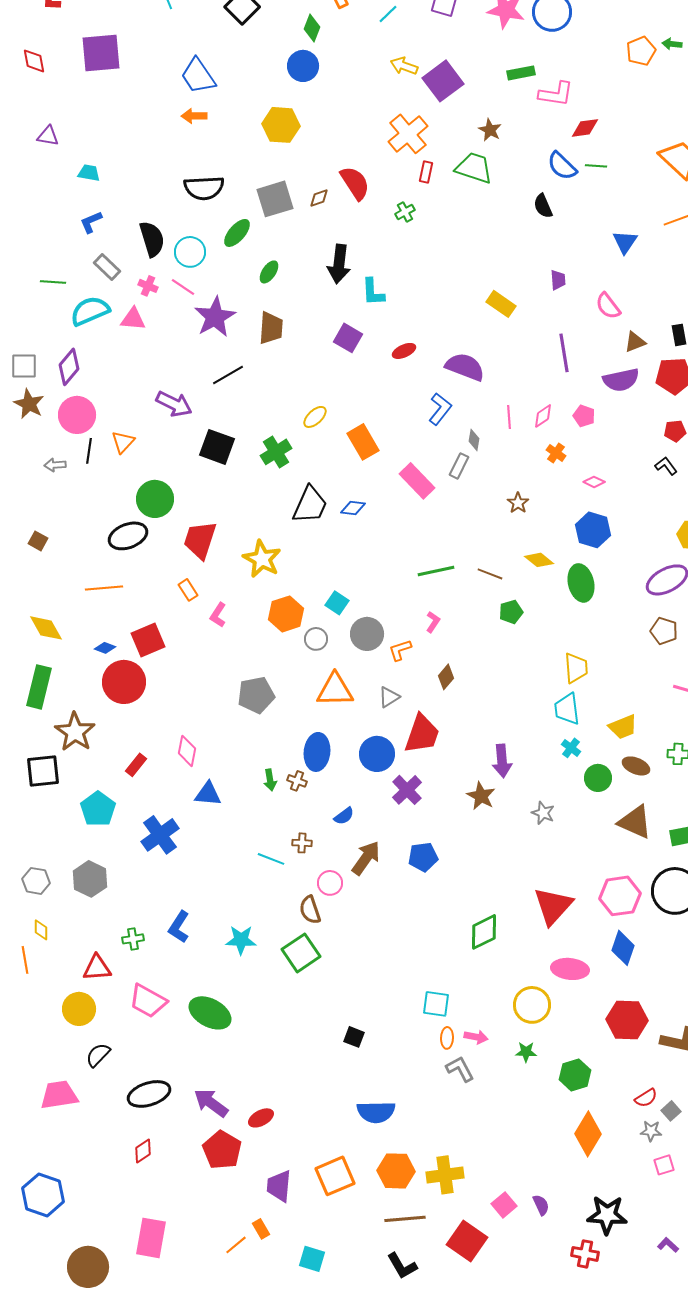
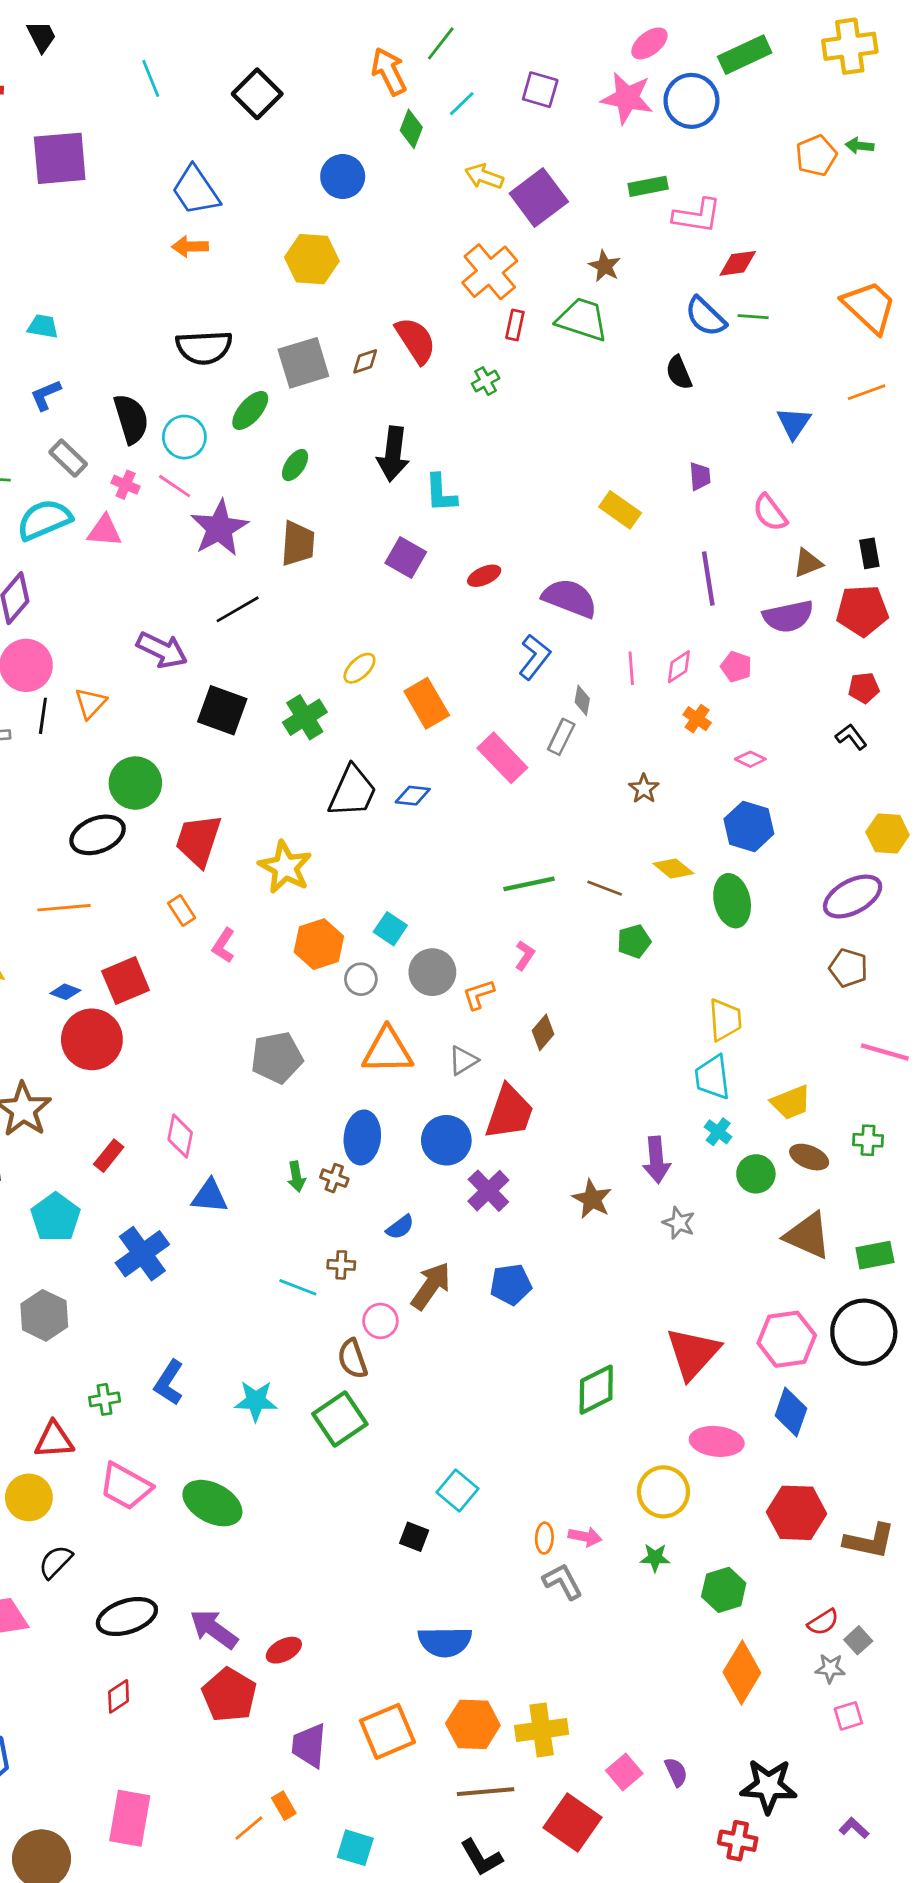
green diamond: (312, 28) -> (411, 129), moved
purple arrow: (502, 761) -> (656, 1160), moved
cyan square: (436, 1004) -> (458, 1490), moved, turned 32

